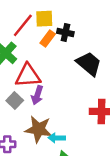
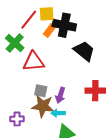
black cross: (65, 32) -> (64, 25), size x1.6
purple arrow: (37, 95) -> (60, 95), moved
gray square: (15, 100) -> (41, 91), moved, turned -32

